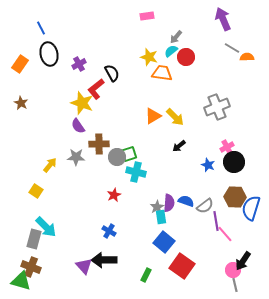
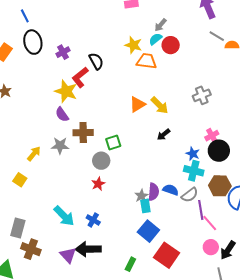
gray cross: (217, 107) -> (202, 95), size x0.7
gray circle: (117, 157) -> (101, 161), moved
cyan cross: (136, 172) -> (194, 171), moved
cyan arrow: (46, 227) -> (64, 216), moved
brown cross: (31, 267) -> (31, 249), moved
pink circle: (233, 270) -> (211, 247), moved

